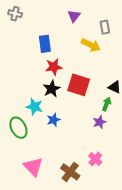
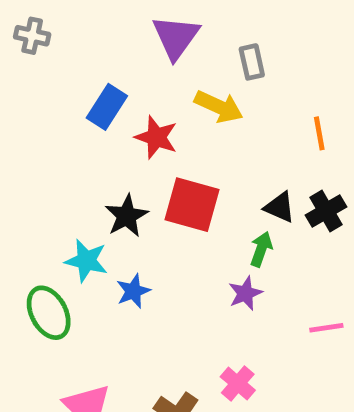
purple triangle: (74, 16) -> (176, 37), size x1.5
blue rectangle: (45, 44) -> (107, 107), turned 42
red star: (54, 67) -> (156, 137), moved, turned 30

